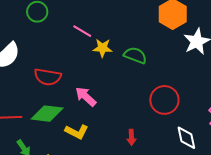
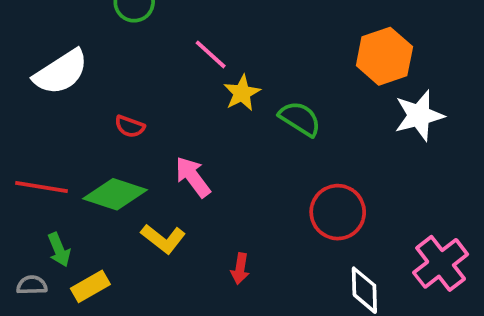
yellow star: (102, 48) -> (242, 93), turned 30
red semicircle: (48, 77) -> (130, 126), size x0.6
red arrow: (131, 137) -> (240, 269), moved

